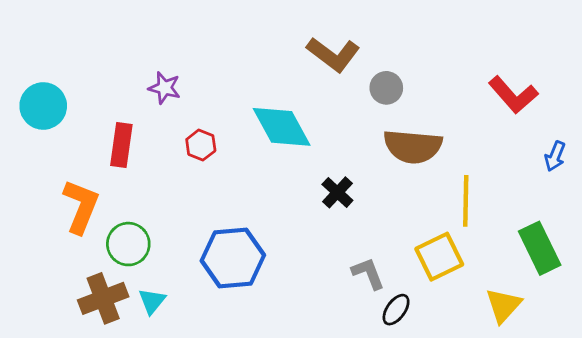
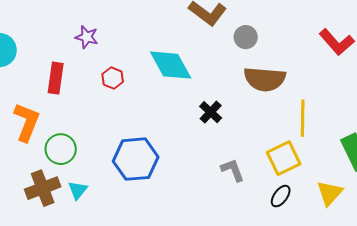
black ellipse: (396, 310) -> (281, 196), moved

